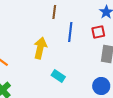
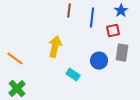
blue line: (70, 32) -> (92, 18), moved
blue circle: (101, 86) -> (99, 61), moved

